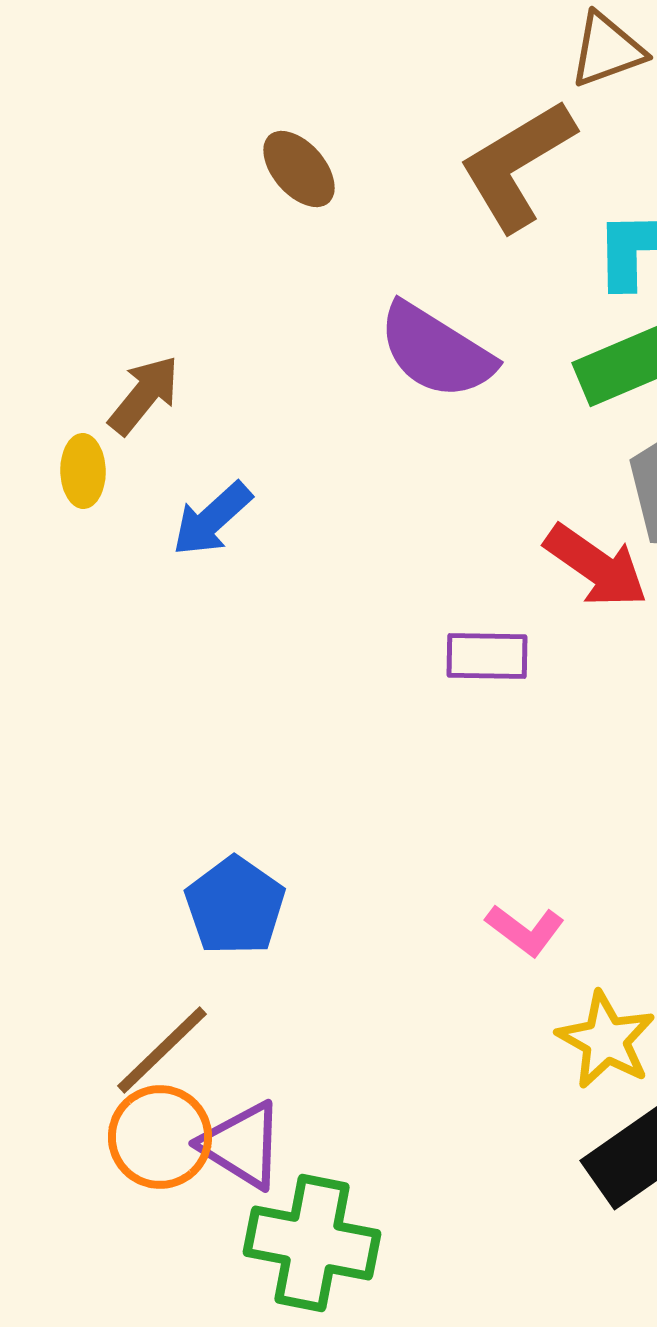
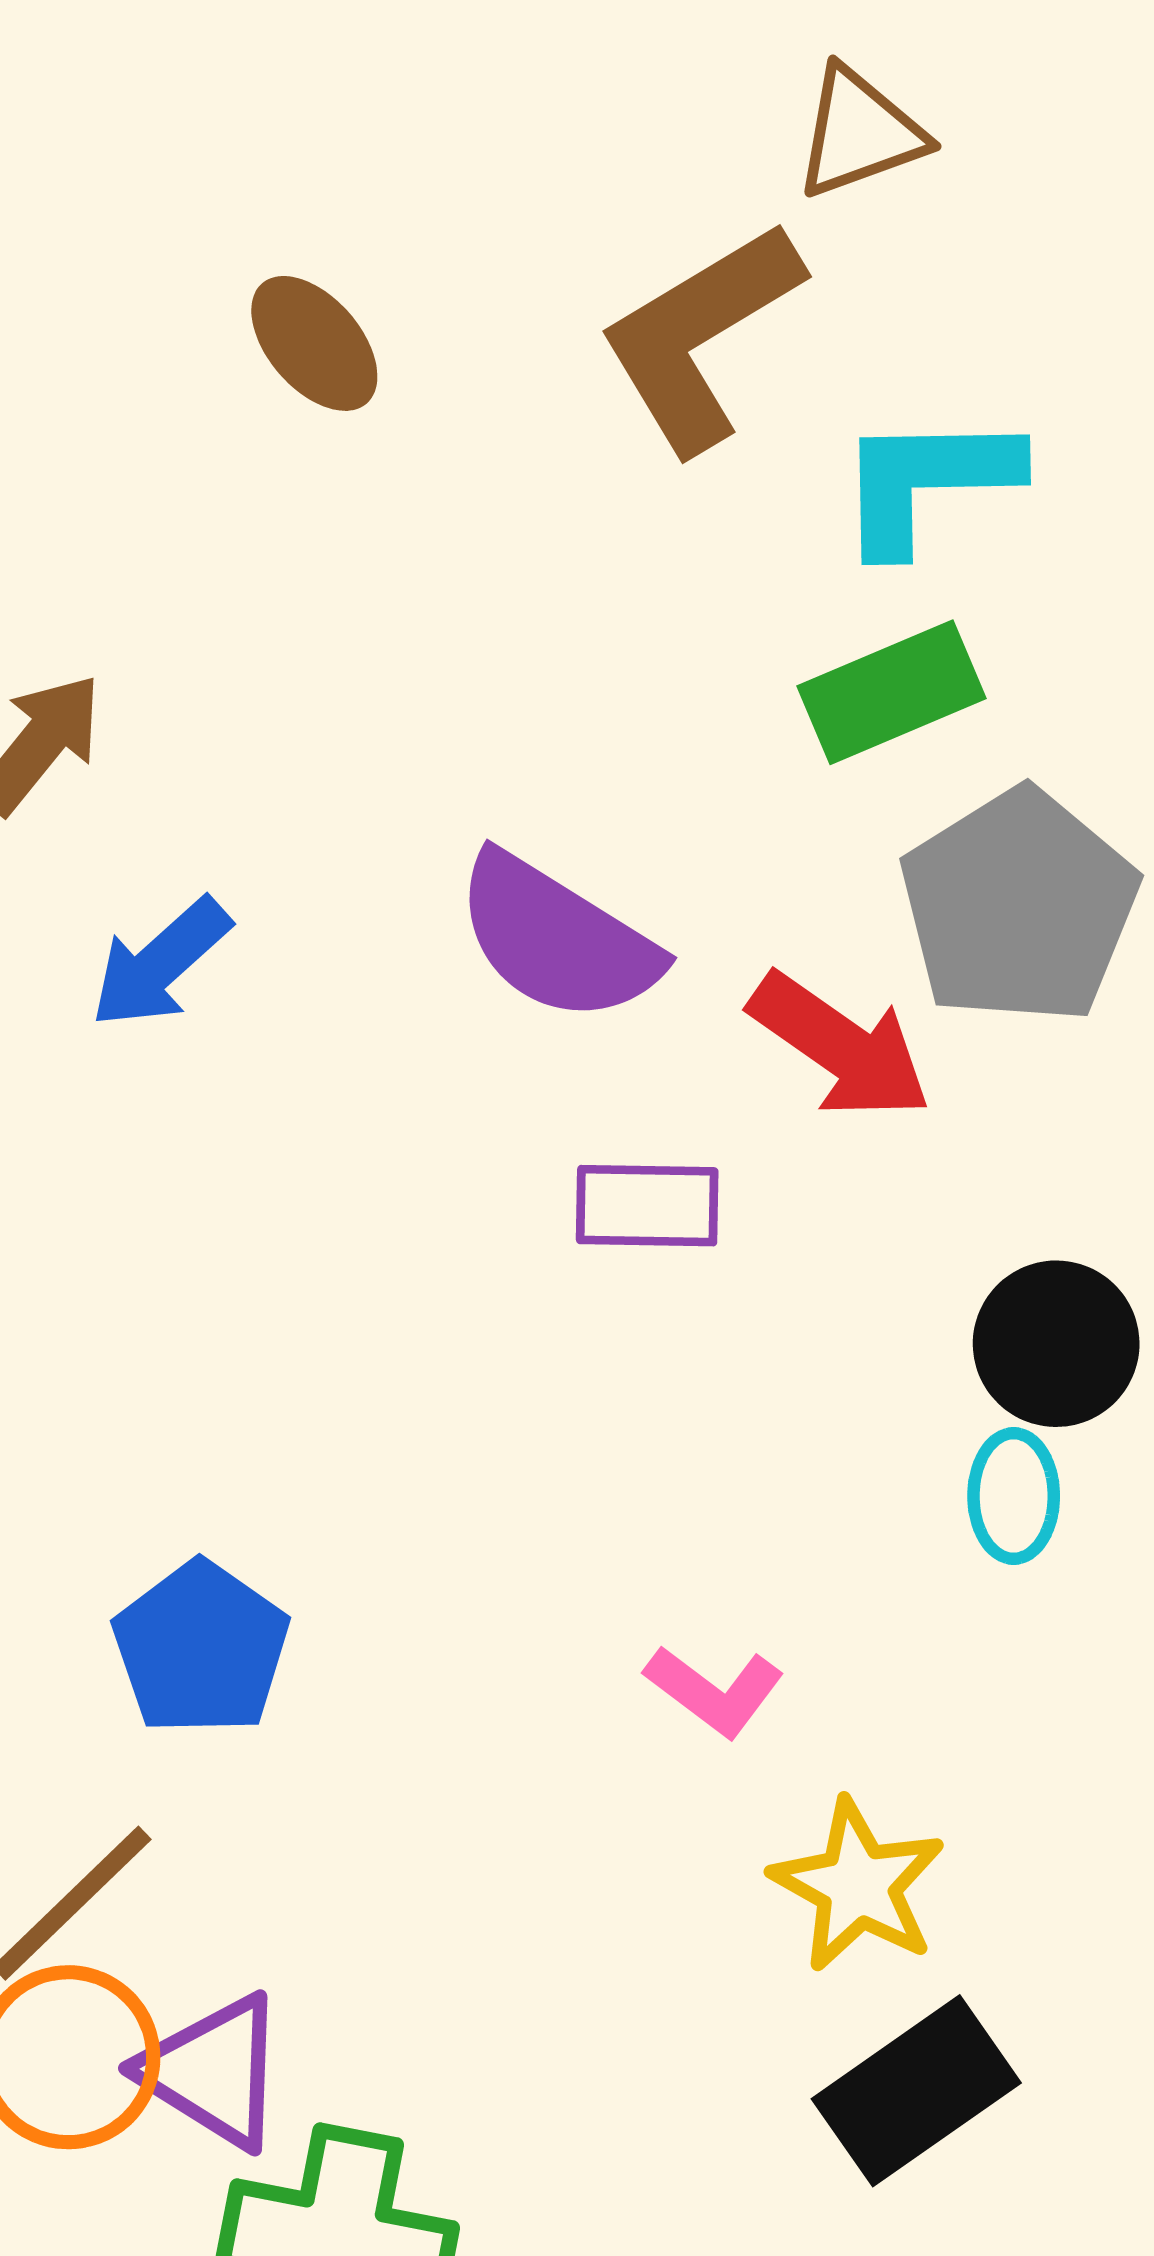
purple semicircle: (436, 351) -> (557, 938), moved

